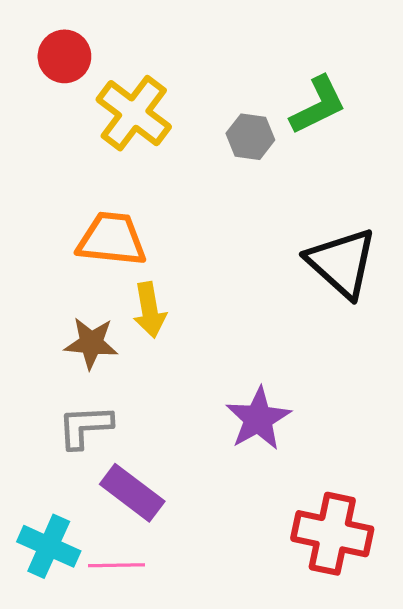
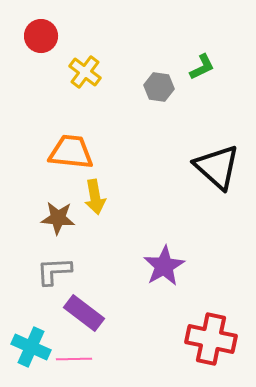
green L-shape: (318, 105) -> (202, 67), size x0.7
yellow cross: (134, 113) -> (85, 72), size x0.7

